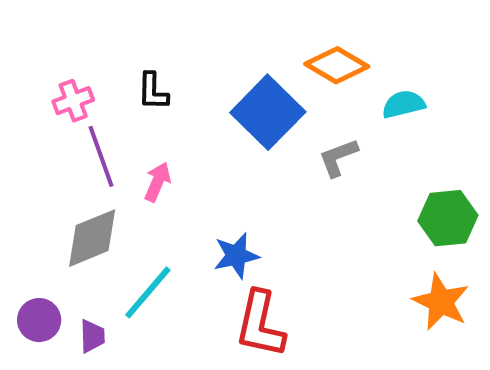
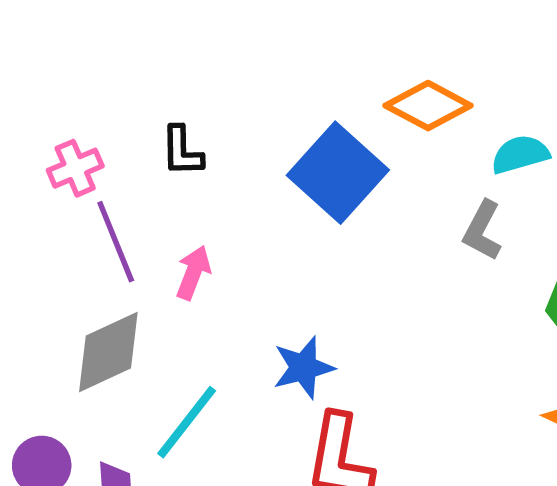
gray L-shape: (338, 157) -> (482, 231), moved, turned -39

